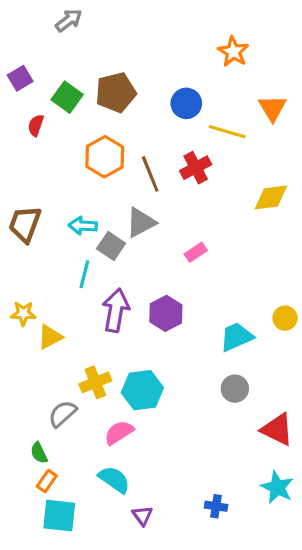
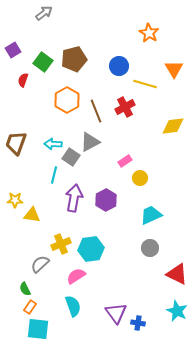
yellow circle: (285, 318) -> (140, 178), moved
yellow triangle: (50, 337) -> (32, 215), turned 36
cyan semicircle: (114, 480) -> (73, 306), turned 35
purple triangle: (142, 516) -> (116, 313), moved, size x1.6

